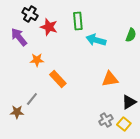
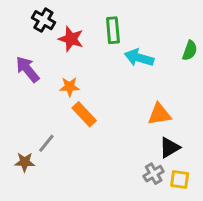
purple arrow: (19, 37) -> (28, 69), moved
orange star: (37, 60) -> (70, 87), moved
black triangle: (129, 102) -> (169, 148), moved
yellow square: (124, 124) -> (180, 179), turned -32

